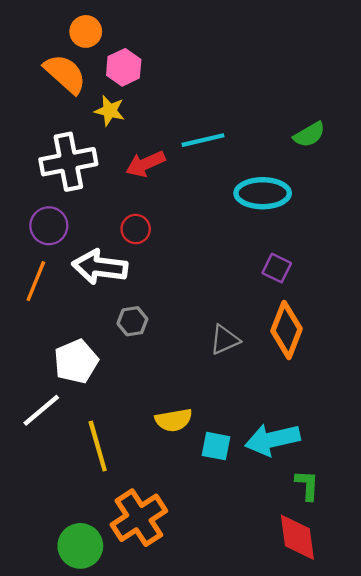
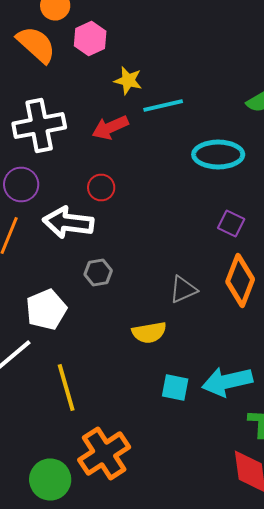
yellow star: (110, 111) -> (128, 80), moved
yellow semicircle: (174, 420) -> (149, 332), moved

